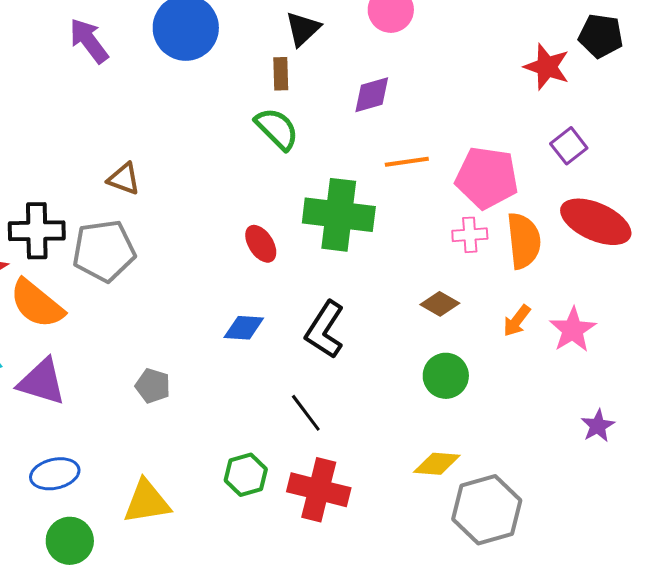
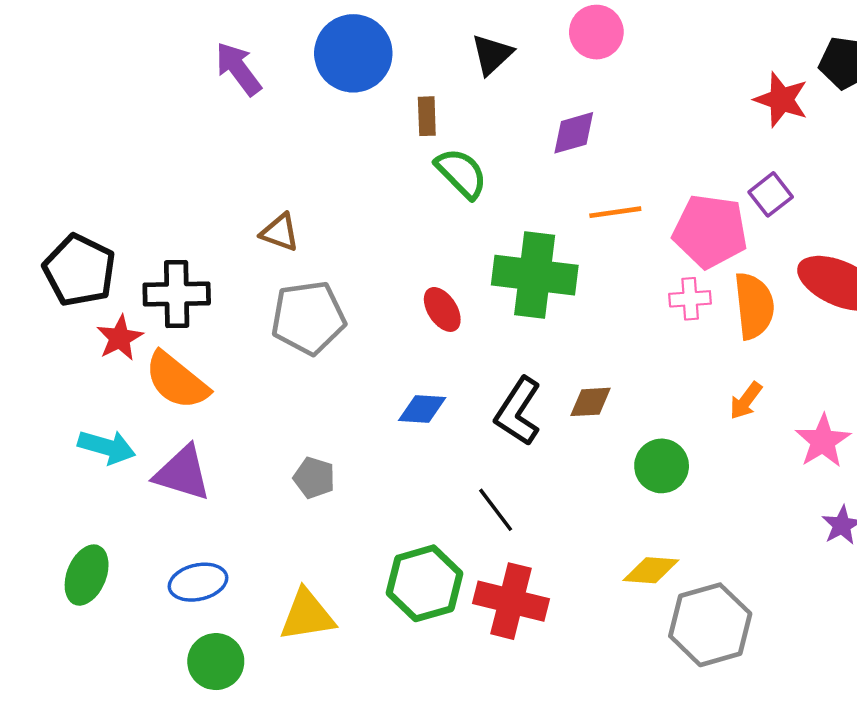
brown rectangle: (281, 74) -> (427, 116), moved
purple square: (569, 146) -> (771, 194), moved
gray pentagon: (104, 251) -> (308, 318), moved
brown diamond: (440, 304) -> (590, 402), moved, turned -33
pink star: (573, 330) -> (823, 441), moved
green hexagon: (246, 475) -> (424, 583), size x1.5

